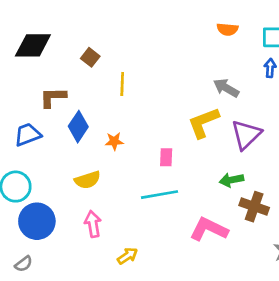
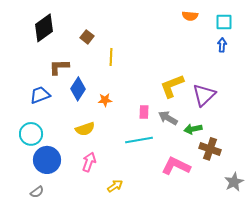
black diamond: (33, 45) -> (44, 28), turned -36
gray arrow: (226, 88) -> (168, 118), moved
pink arrow: (93, 224) -> (89, 162), turned 30

